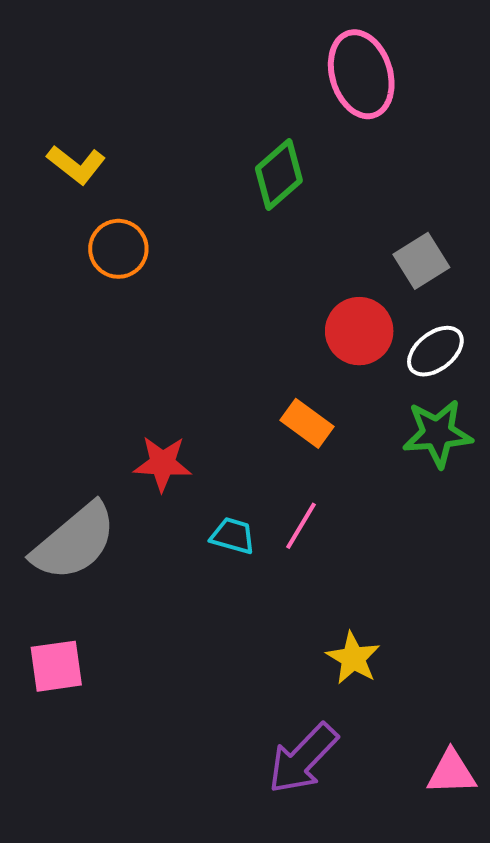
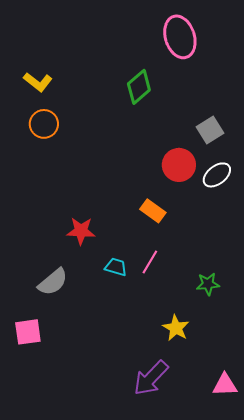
orange circle: (118, 249) -> (44, 124), moved
green star: (437, 433) -> (208, 284), moved, size x0.7
gray semicircle: (74, 542) -> (53, 282), moved, size x0.7

